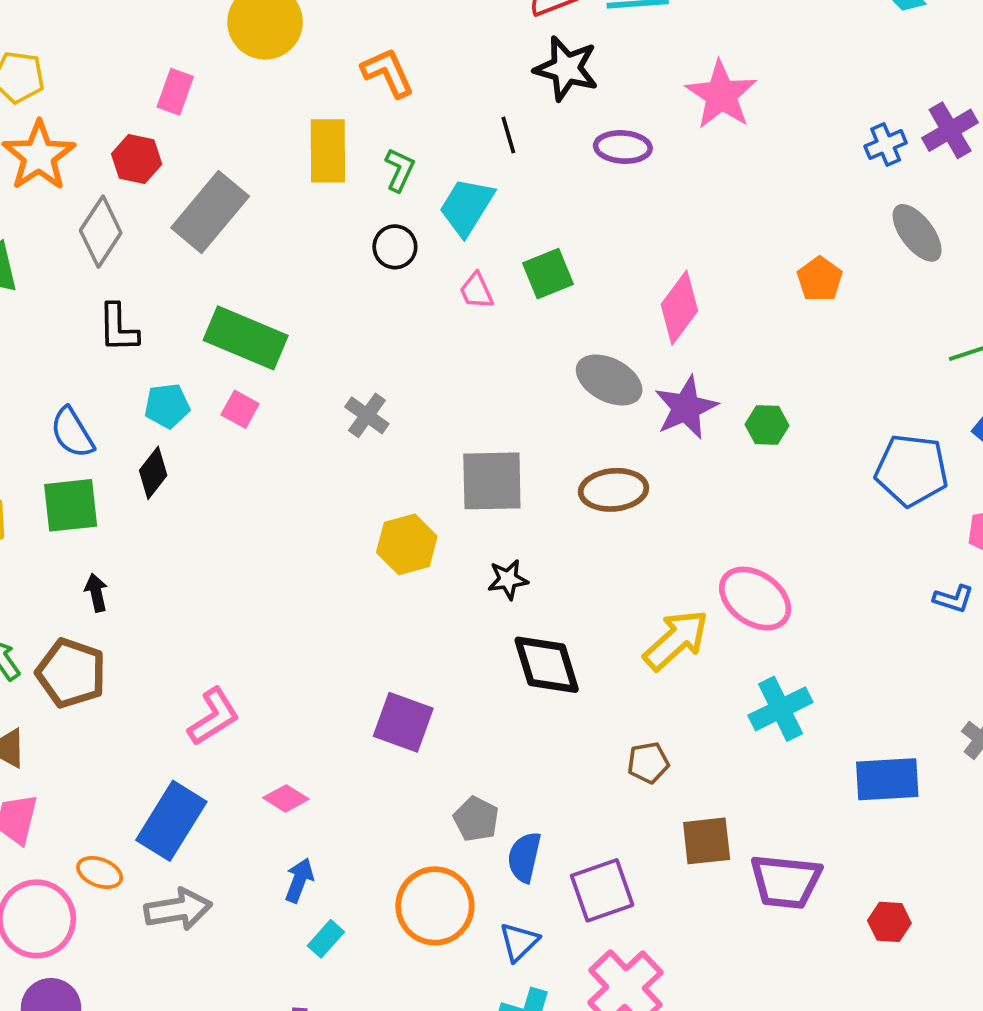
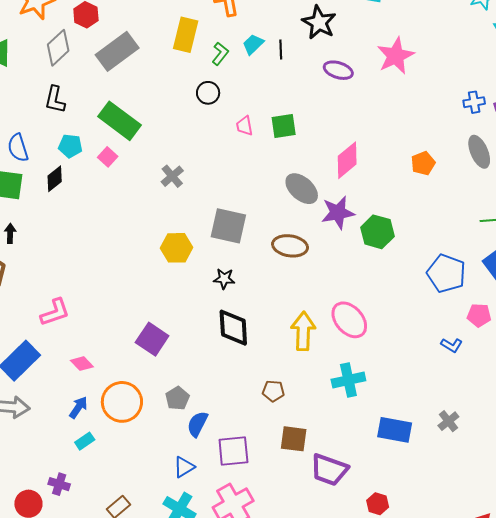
cyan trapezoid: (467, 207) -> (253, 44), moved, size x0.7
green hexagon: (767, 425) -> (377, 232), size x1.5
yellow arrow: (676, 640) -> (303, 331), turned -60
orange circle: (435, 906) -> (122, 402), moved

